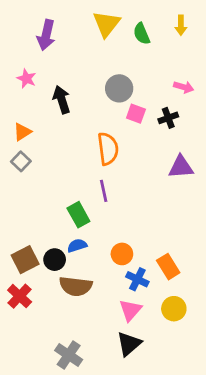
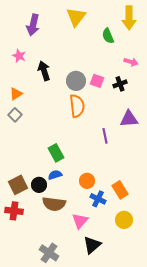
yellow arrow: (181, 25) -> (129, 18), size x1.6
green semicircle: (142, 34) -> (108, 36), moved
gray circle: (119, 88) -> (76, 81), moved
purple line: (104, 191) -> (105, 136), moved
red cross: (20, 296) -> (14, 211), turned -36
pink triangle: (130, 310) -> (80, 221), moved

